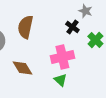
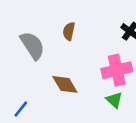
brown semicircle: (25, 27) -> (69, 31), size x0.6

